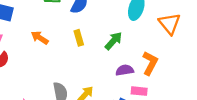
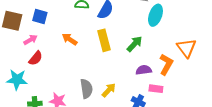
orange triangle: (170, 24) -> (186, 48), moved
yellow rectangle: (79, 38) -> (104, 40), size x1.5

